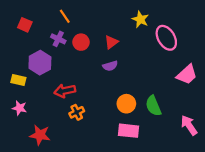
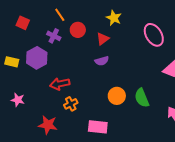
yellow star: (140, 19) -> (114, 18), moved
red circle: (81, 42) -> (78, 30), moved
yellow rectangle: (18, 80) -> (12, 62), moved
pink rectangle: (129, 131) -> (98, 127), moved
red star: (40, 135) -> (48, 125), moved

